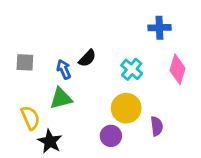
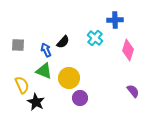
cyan cross: (132, 69) -> (95, 38), moved
green triangle: (61, 98) -> (44, 71), turned 36
yellow circle: (126, 108) -> (69, 78), moved
purple semicircle: (157, 126) -> (133, 91), moved, turned -32

